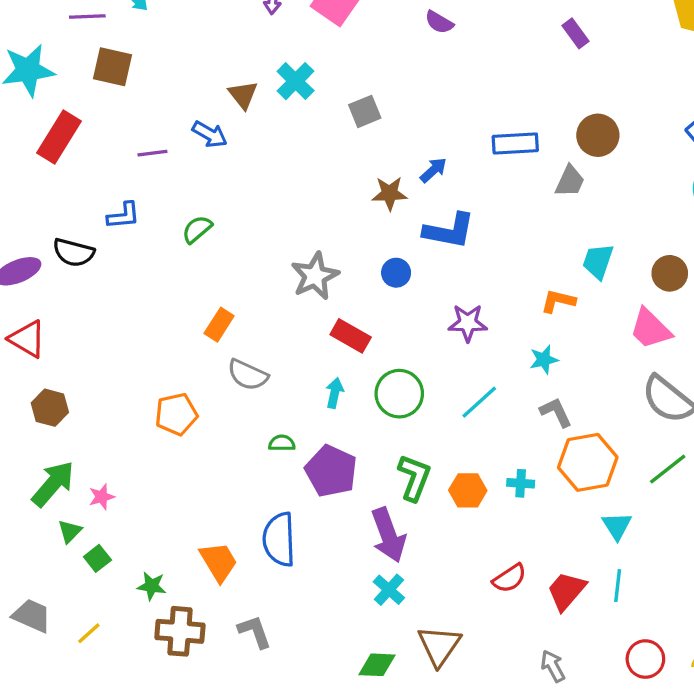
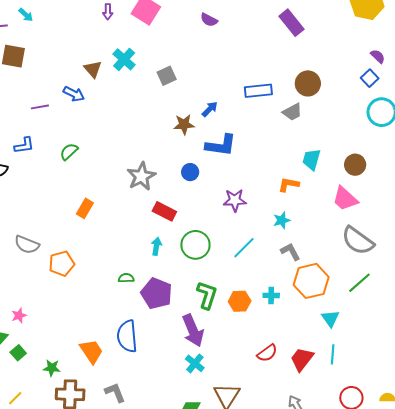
purple rectangle: (576, 33) -> (291, 23), size x1.5
gray trapezoid: (570, 181) -> (292, 112), turned 40
gray semicircle: (248, 375) -> (27, 245), moved

